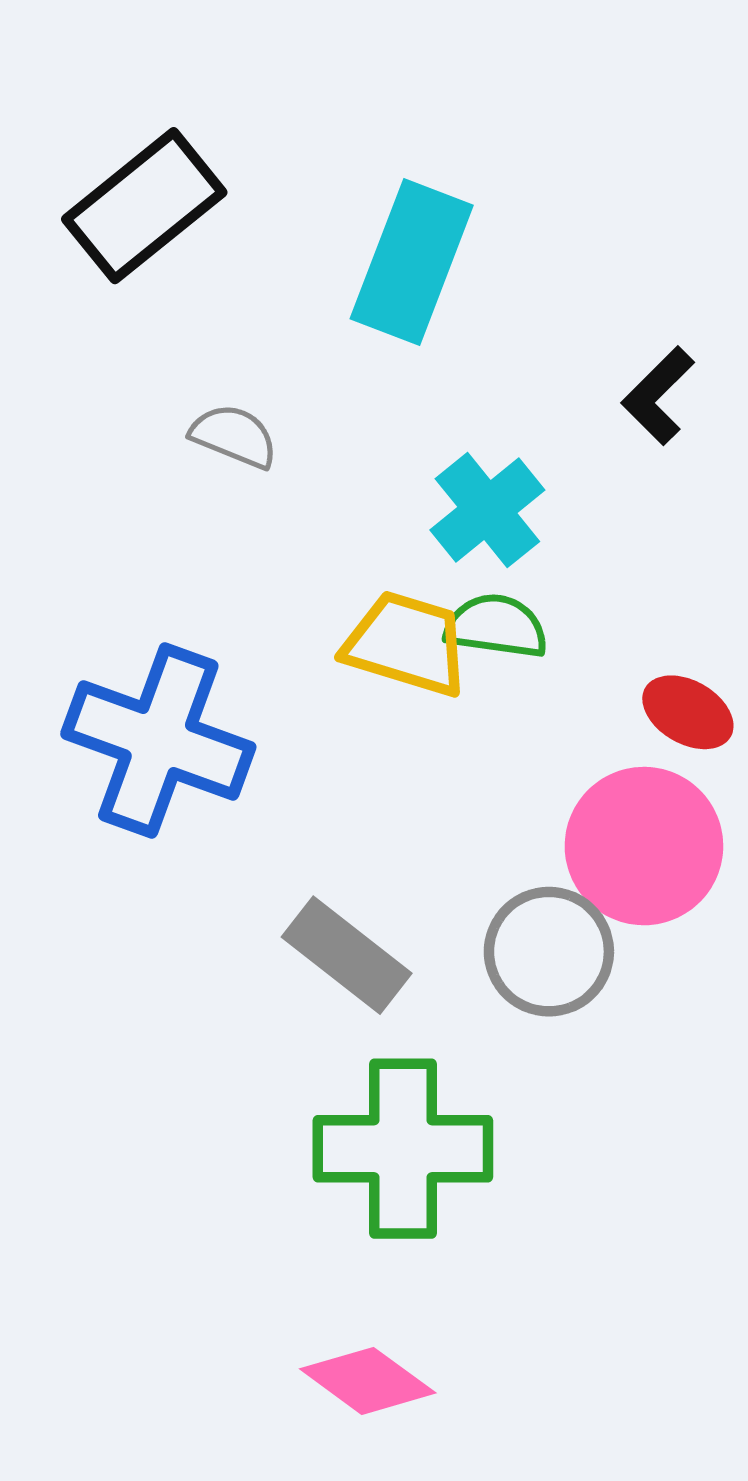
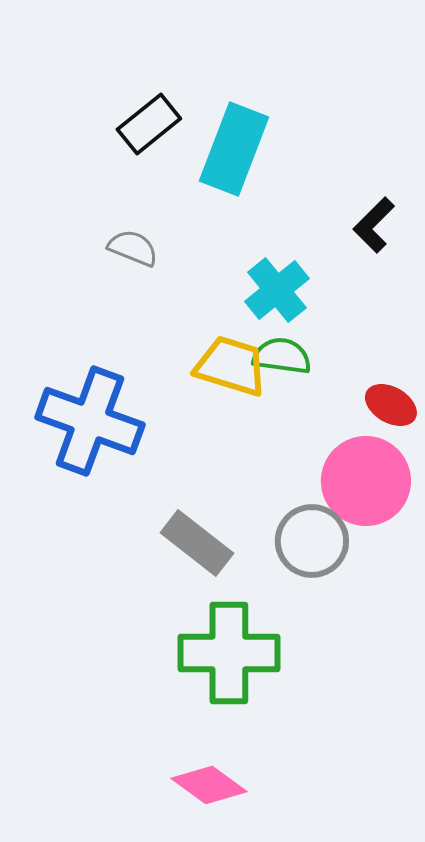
black rectangle: (144, 206) -> (149, 124), moved, size x0.7

